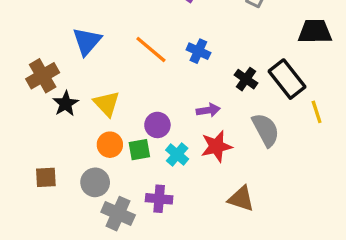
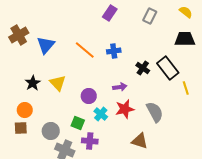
blue cross: (198, 51) -> (114, 51), turned -32
brown cross: (43, 76) -> (19, 35), moved
gray semicircle: (266, 130) -> (155, 112), moved
orange circle: (110, 145) -> (25, 110), moved
green square: (139, 150) -> (78, 123), moved, turned 32

